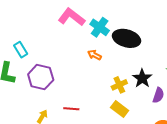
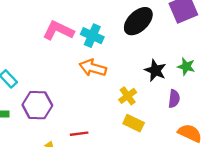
black ellipse: (127, 38) -> (138, 21), moved, turned -48
orange arrow: (94, 55) -> (93, 68), size x1.6
black star: (142, 78) -> (155, 70), moved

